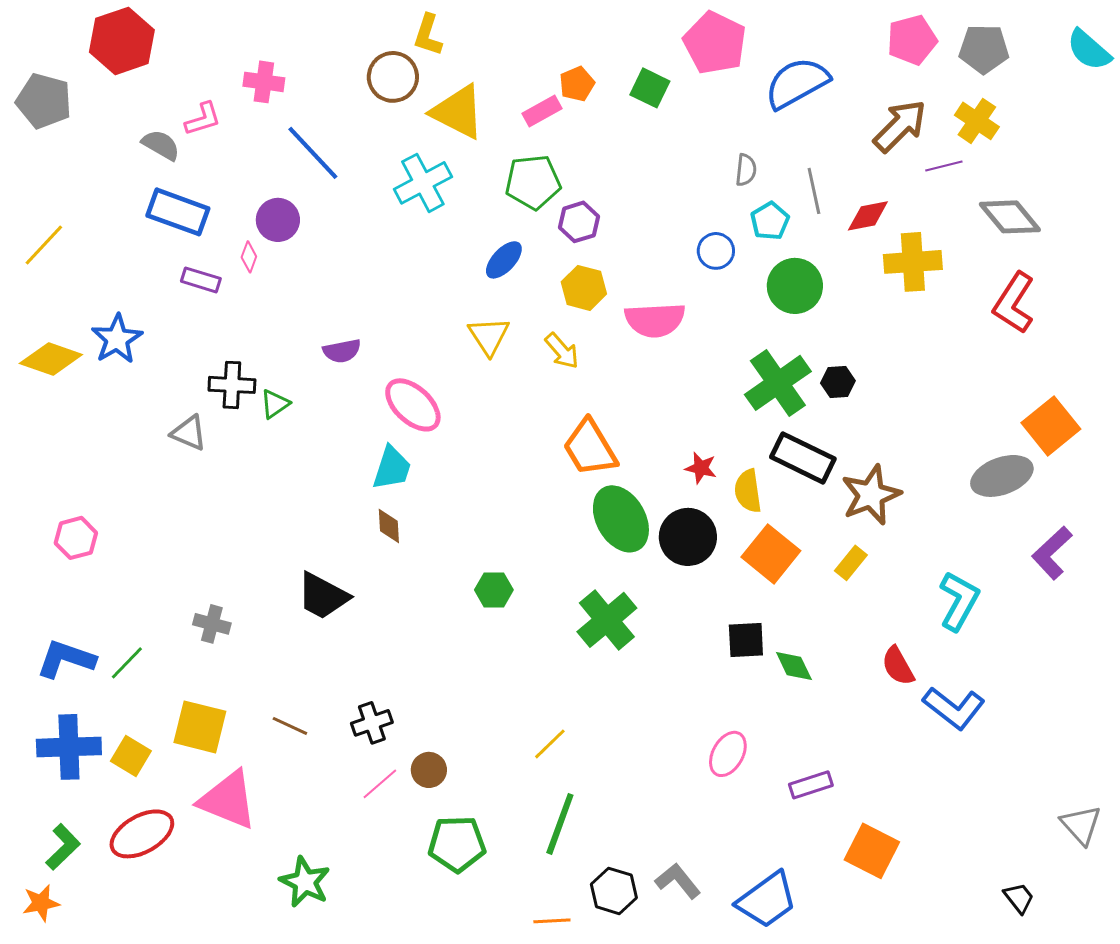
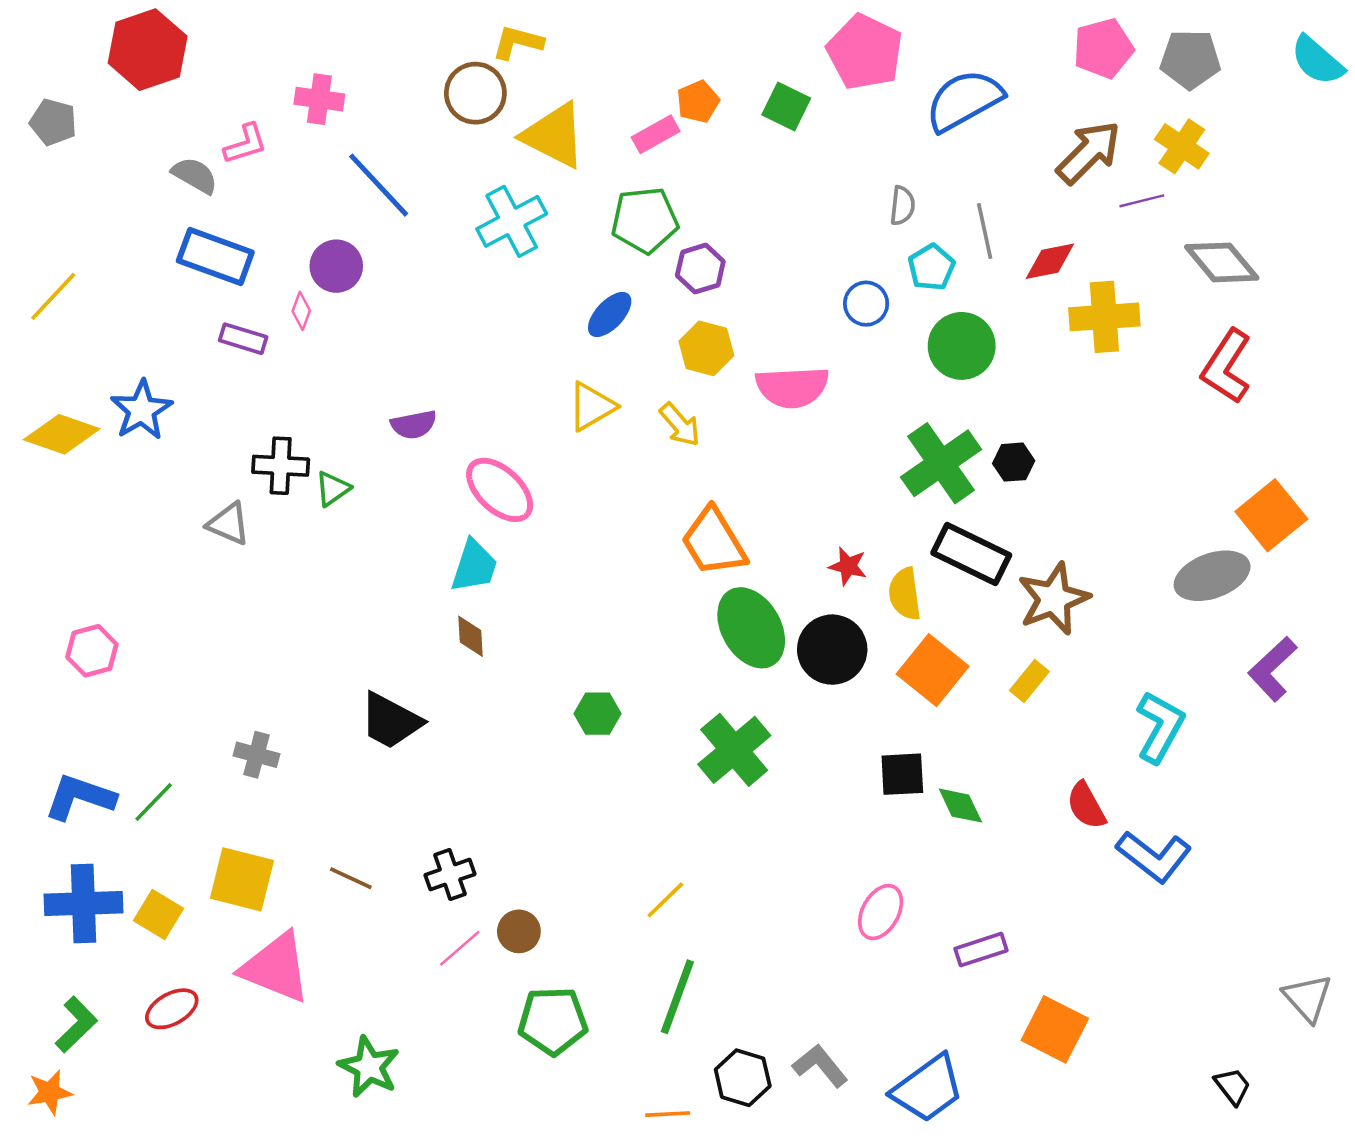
yellow L-shape: (428, 35) -> (518, 42), turned 87
gray pentagon: (44, 101) -> (53, 122), size x0.7
yellow triangle: (489, 336) -> (591, 406), turned 33
red ellipse: (142, 834) -> (172, 1009), size x0.7

